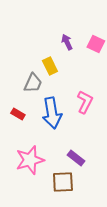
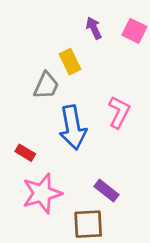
red rectangle: (18, 114) -> (25, 153), moved

